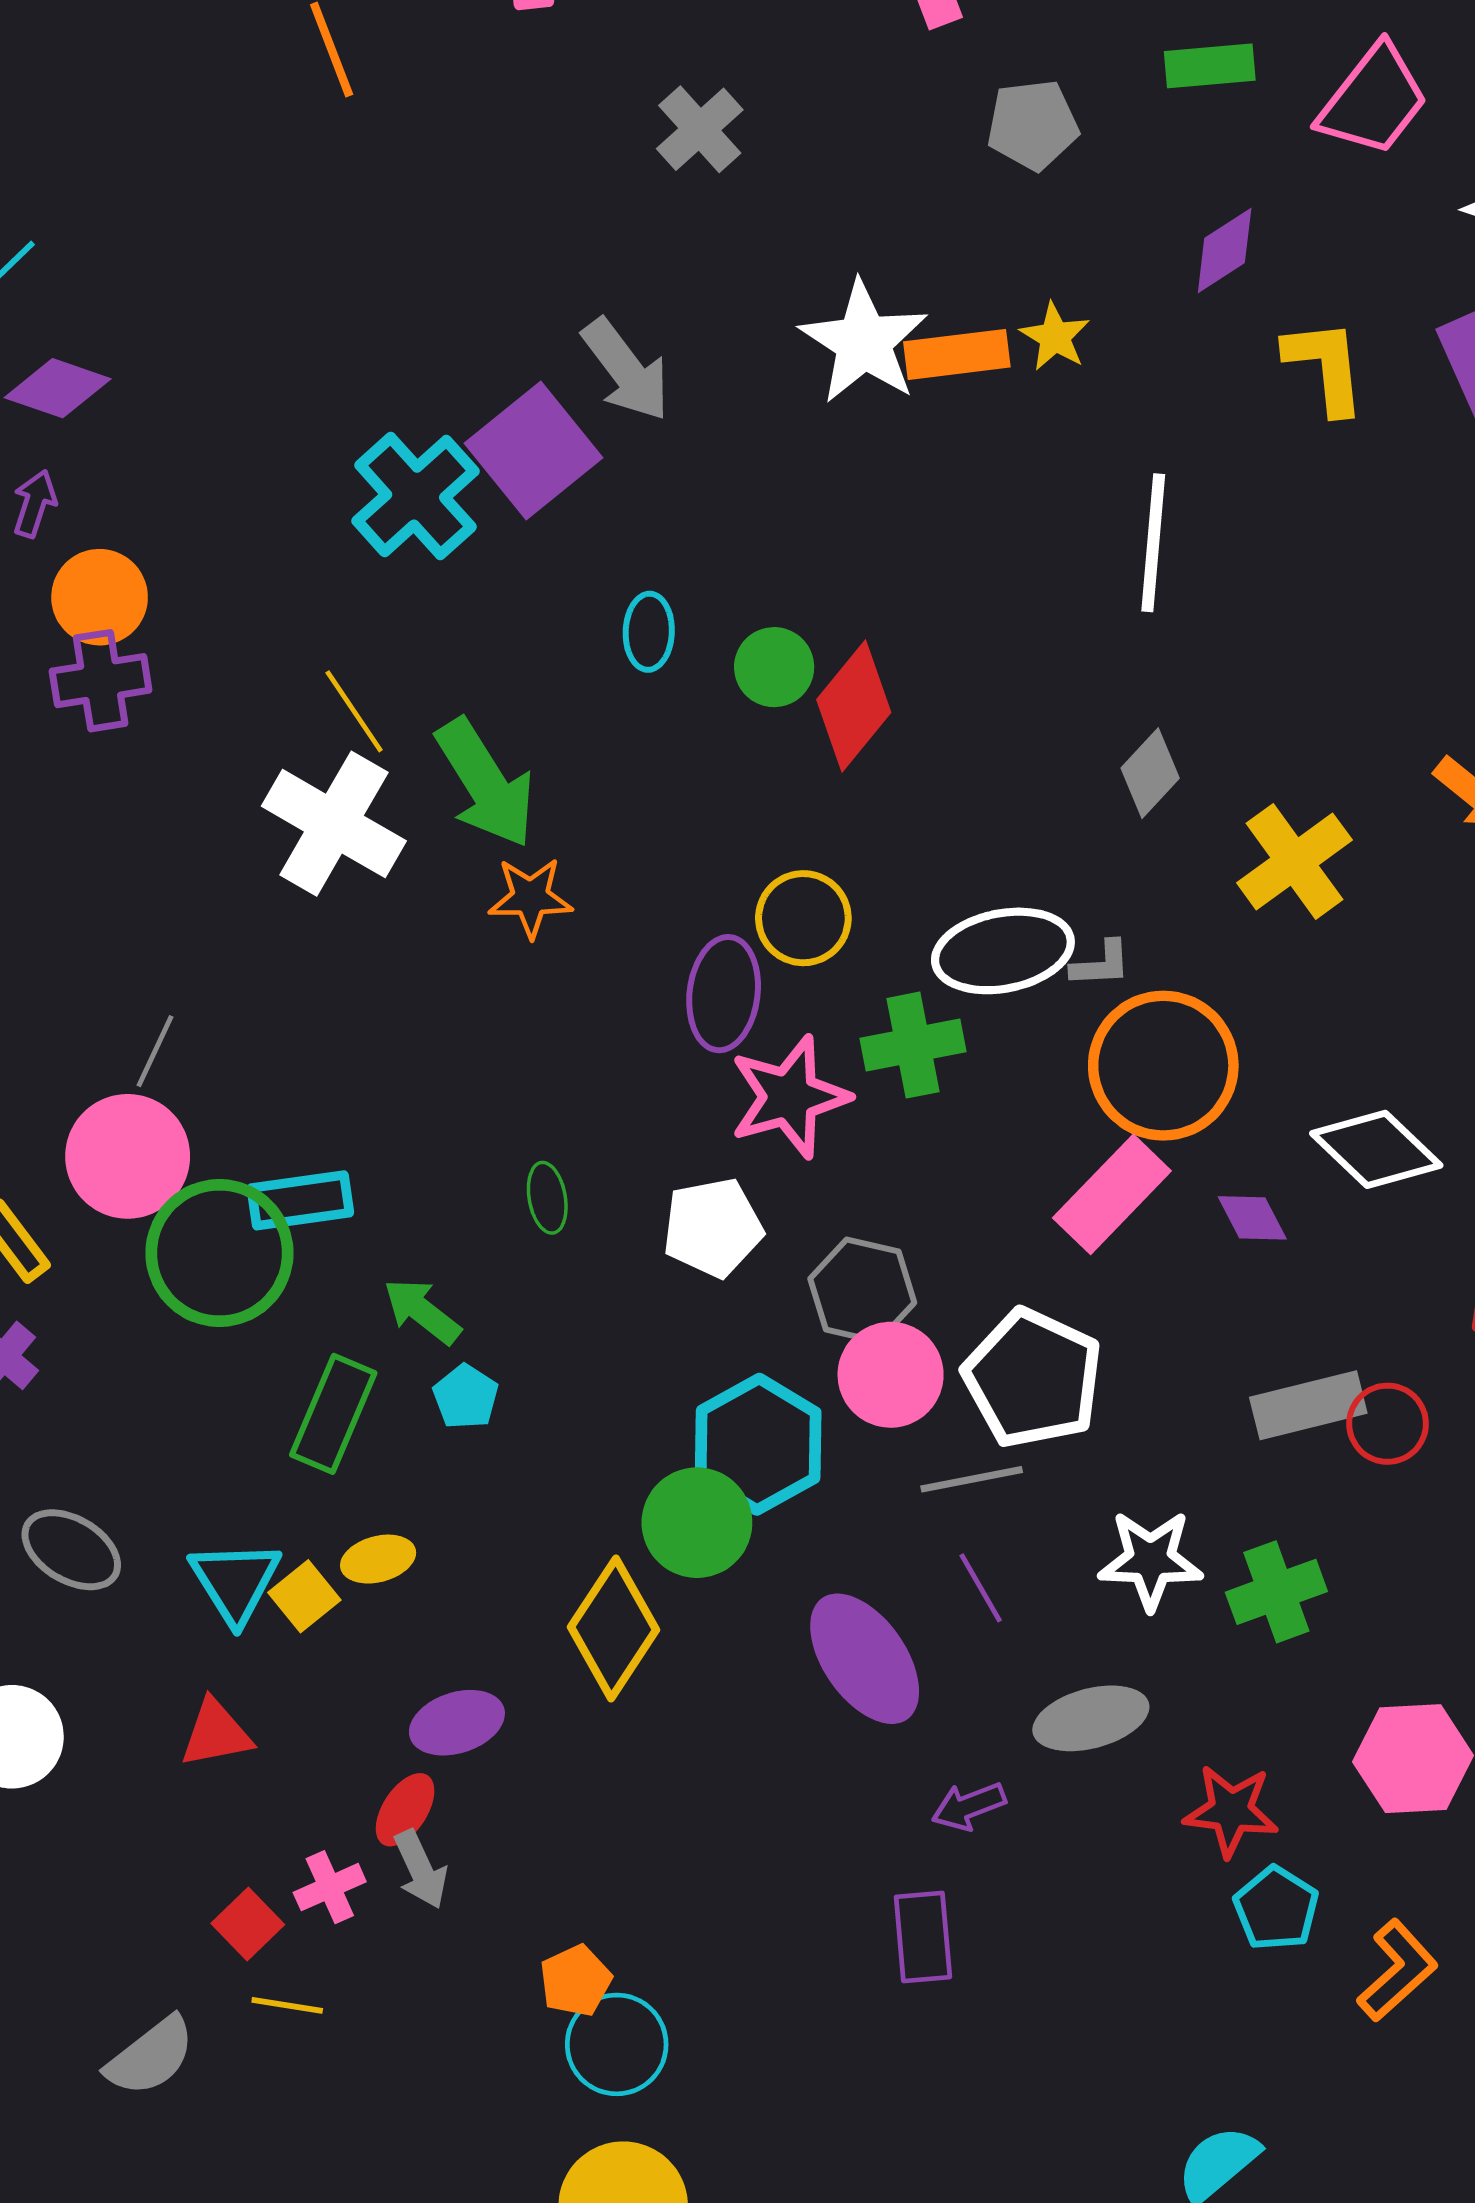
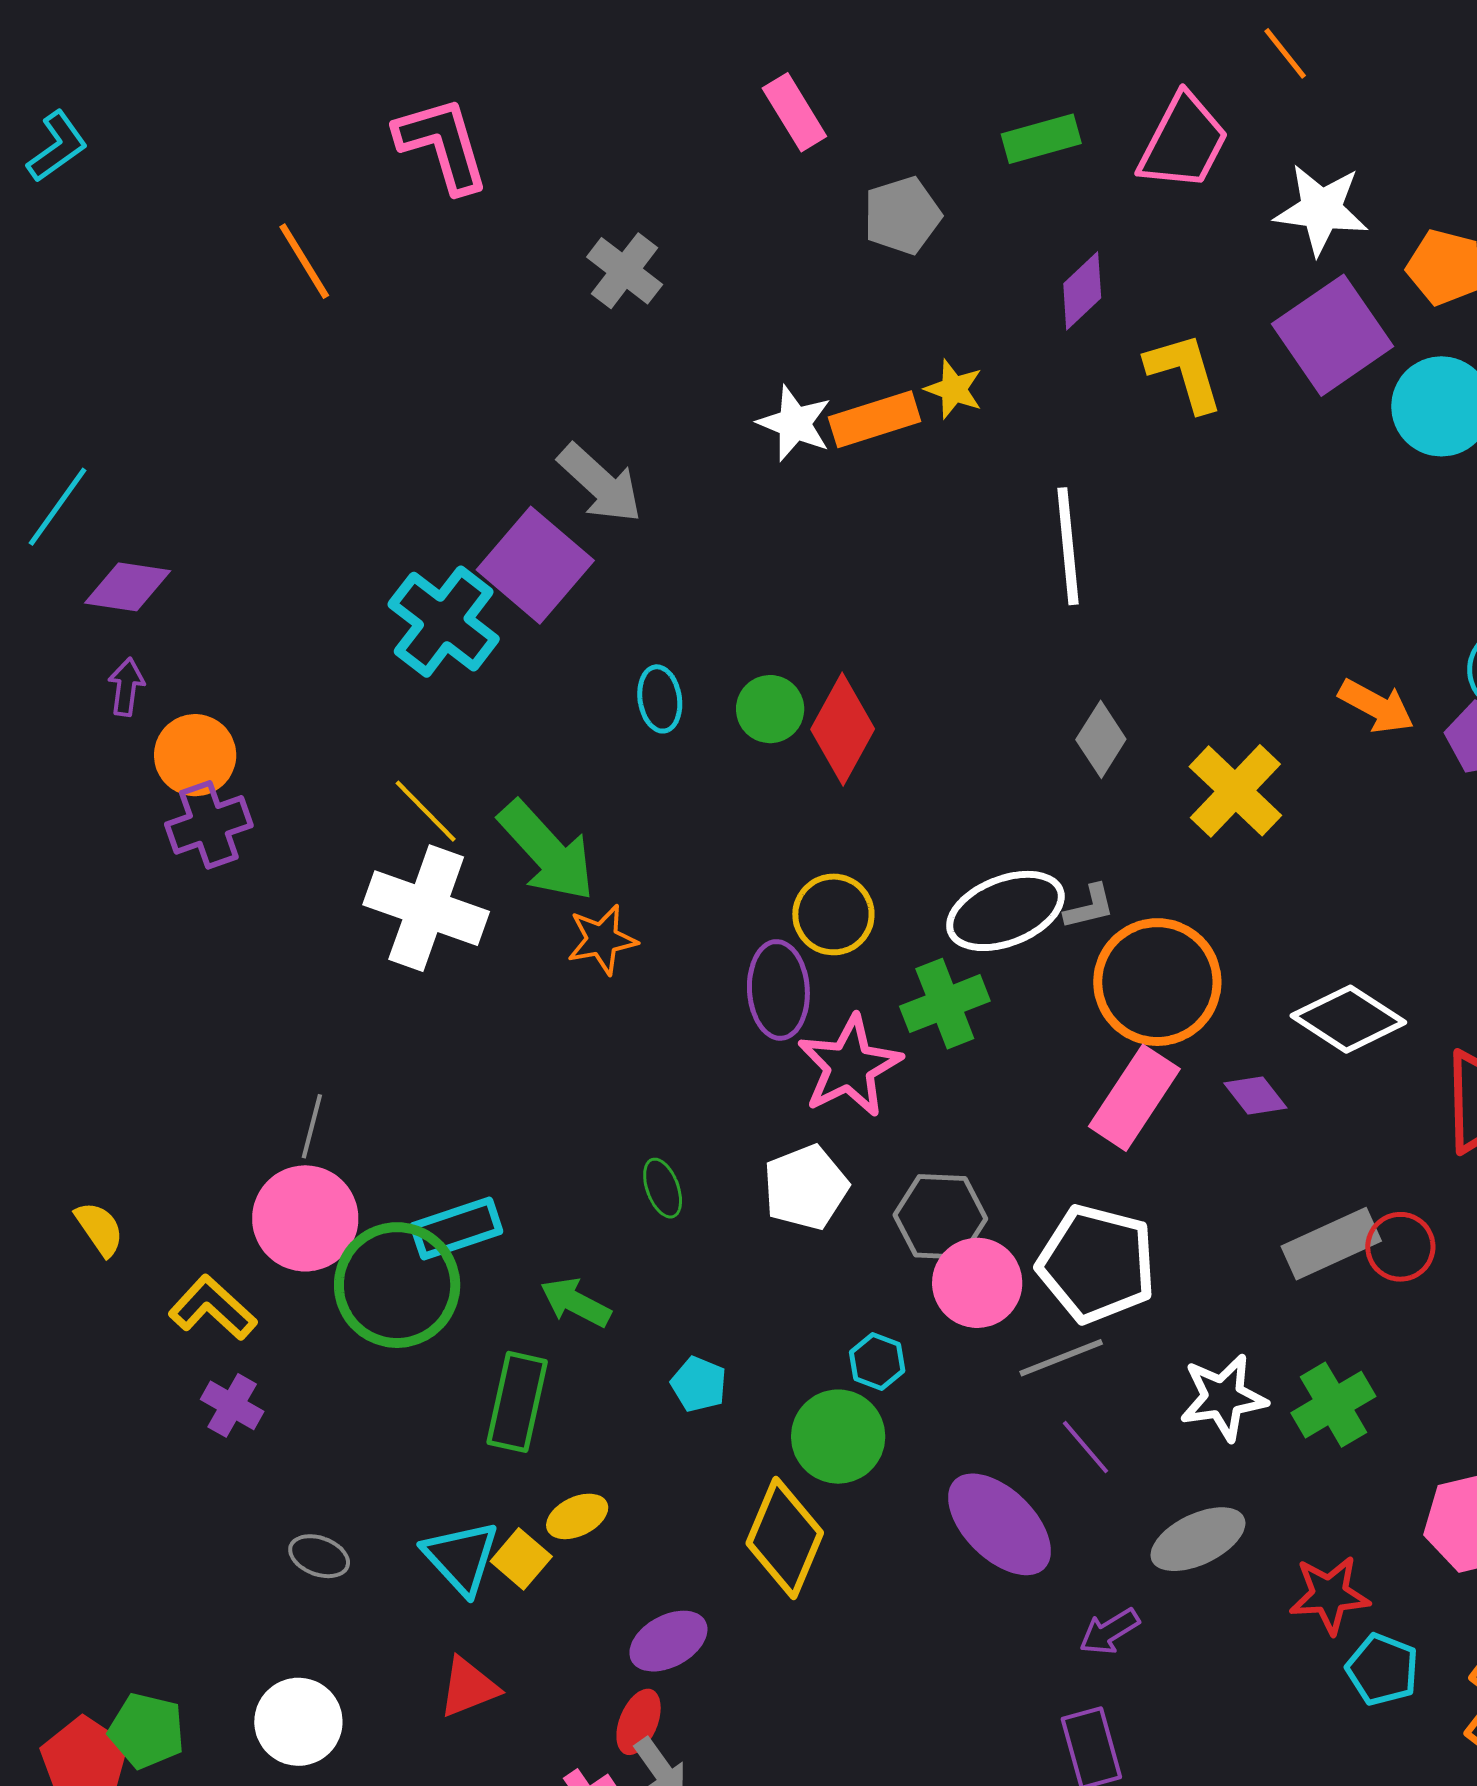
white star: (864, 342) -> (795, 423), size x0.7
cyan pentagon: (466, 1397) -> (699, 1384), moved
cyan hexagon: (758, 1444) -> (877, 1362), size x0.5
gray ellipse: (71, 1550) -> (319, 1556), size x0.7

